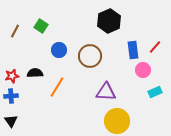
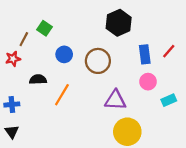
brown line: (15, 31) -> (24, 39), moved
pink circle: (143, 70) -> (148, 82), moved
red star: (12, 76) -> (13, 59), moved

